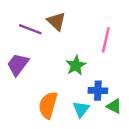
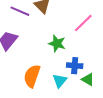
pink line: (106, 40) -> (83, 23), turned 30
green star: (76, 65) -> (57, 43), turned -30

